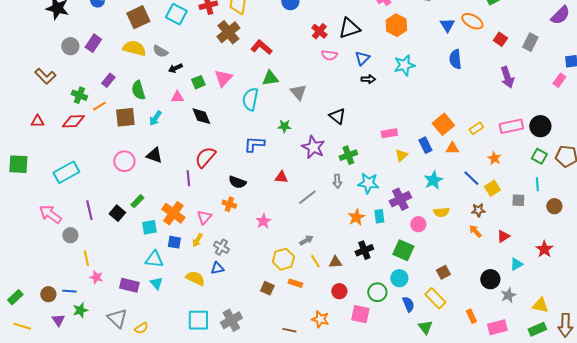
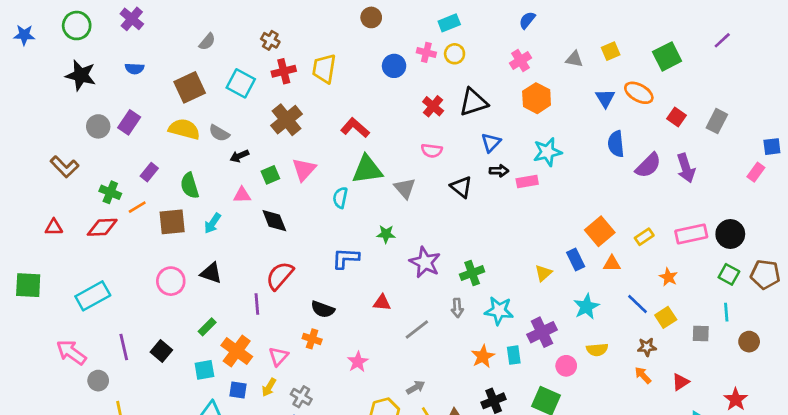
purple semicircle: (560, 15) -> (648, 165), moved
brown cross: (228, 32) -> (286, 120), moved
pink semicircle: (329, 55) -> (432, 151), moved
green triangle: (270, 78) -> (367, 169), size x1.4
cyan semicircle: (250, 99) -> (340, 198), size x0.7
black triangle: (337, 116) -> (461, 187), moved
pink rectangle: (389, 133) -> (527, 182), moved
green rectangle: (137, 201) -> (207, 327), moved

